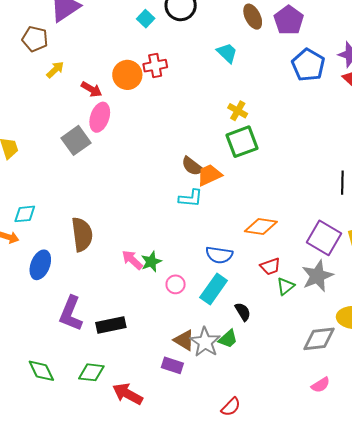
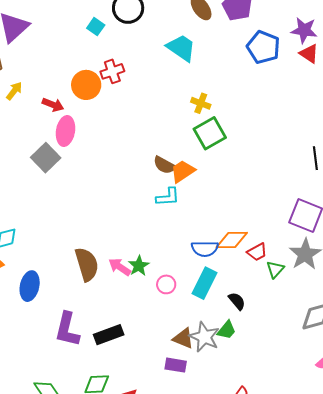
cyan trapezoid: (227, 53) -> (181, 48), size x1.4
orange diamond: (261, 227) -> (232, 240), moved
brown semicircle: (82, 234) -> (87, 264), moved

